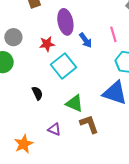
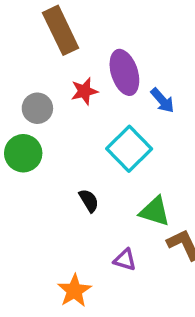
red star: (47, 44) -> (84, 91), moved

